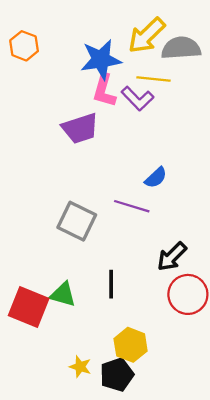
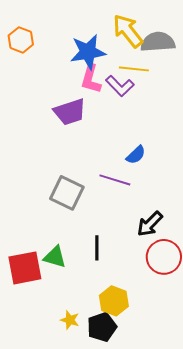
yellow arrow: (147, 36) -> (128, 31), turned 96
red square: (29, 307) -> (25, 268), turned -33

